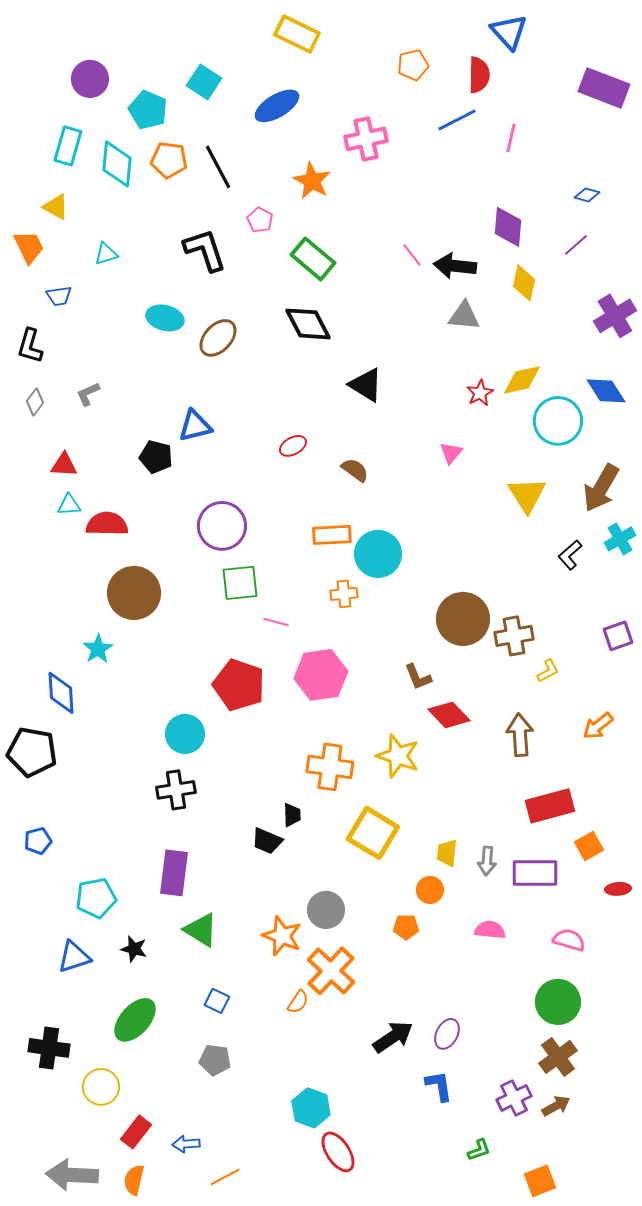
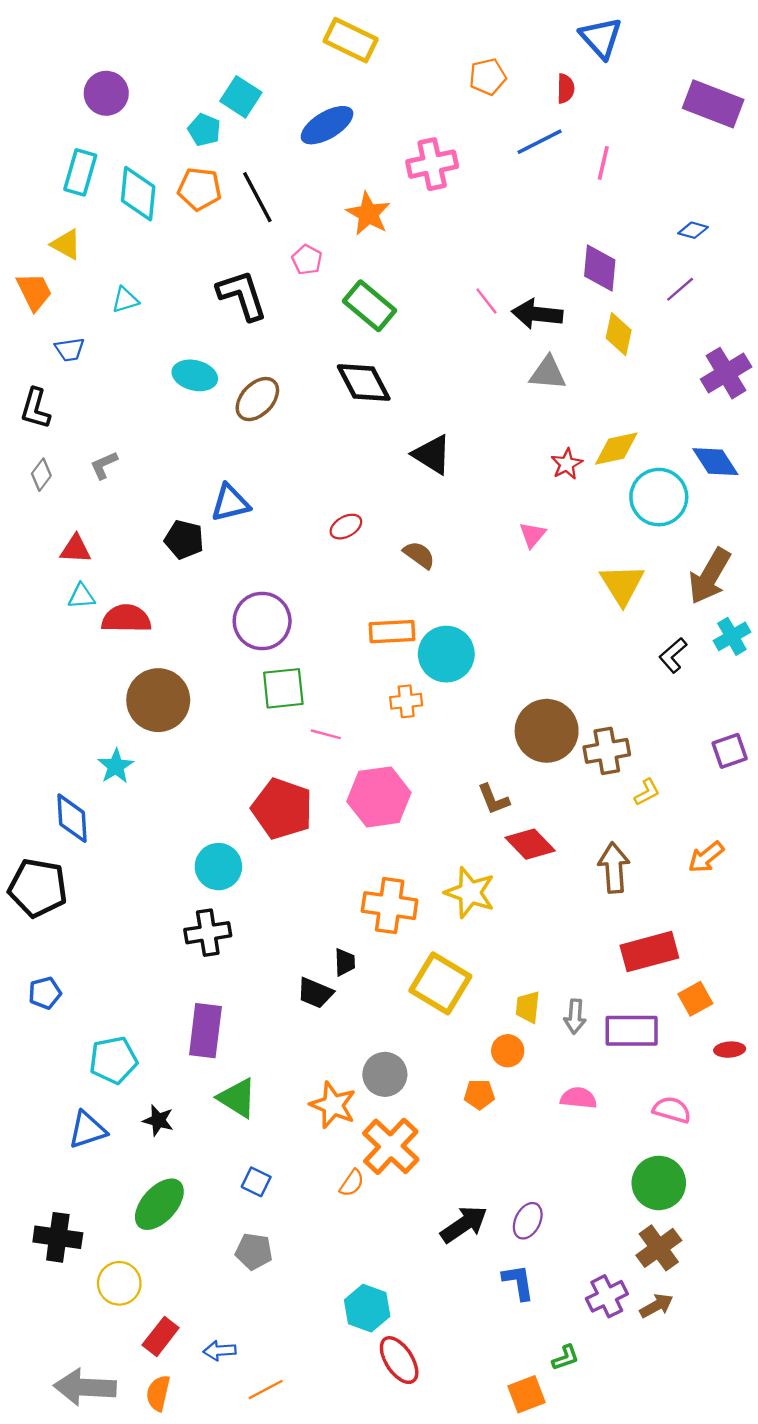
red semicircle: (479, 75) -> (566, 89), size x0.7
cyan pentagon: (148, 110) -> (204, 130), moved, size x0.7
orange square: (540, 1181) -> (527, 1394), moved

